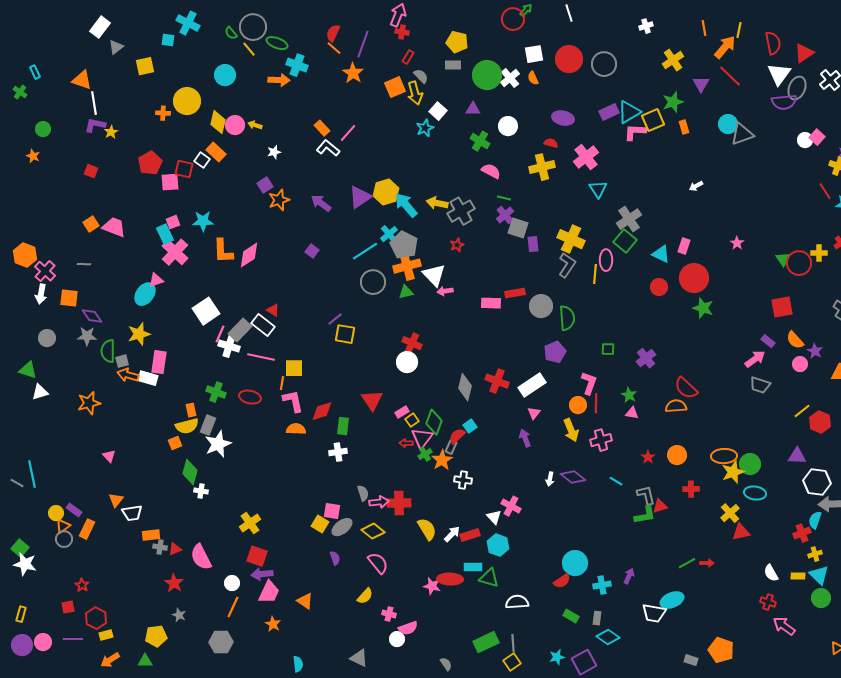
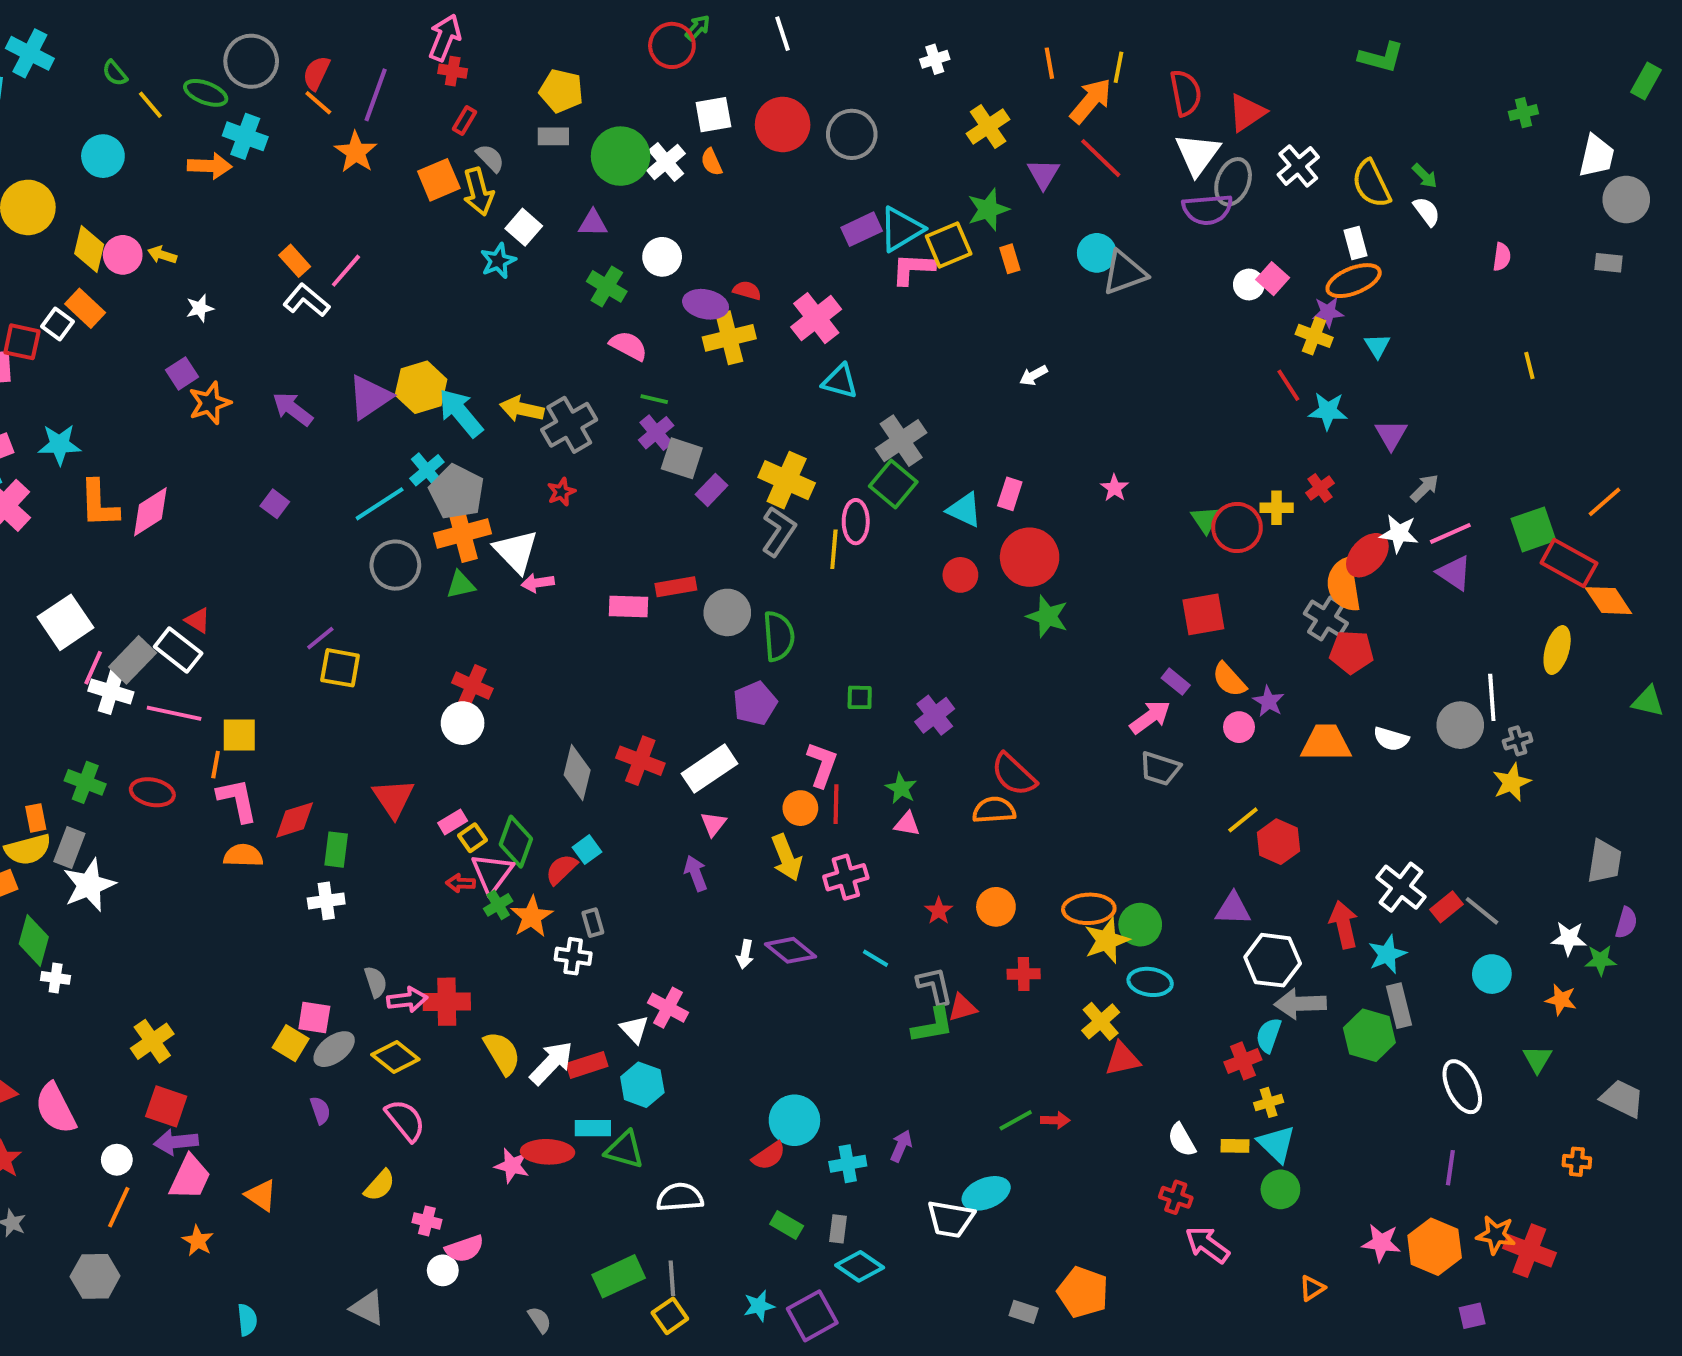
gray circle: (253, 27) -> (251, 61), moved
purple ellipse: (563, 118) -> (706, 304), moved
cyan triangle: (598, 189) -> (840, 381), turned -42
purple rectangle: (533, 244) -> (711, 490), turned 49
gray rectangle: (451, 447) -> (593, 923), moved, turned -40
white arrow: (452, 534) -> (551, 1063), size x1.4

